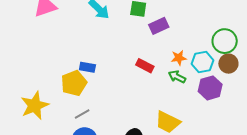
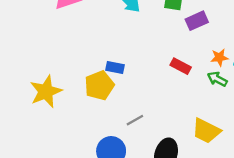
yellow star: (35, 105) -> (46, 92), moved
gray line: (82, 114) -> (135, 120), moved

